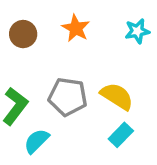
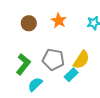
yellow semicircle: (117, 96) -> (81, 60), turned 90
cyan rectangle: (121, 135) -> (71, 75), moved

